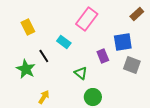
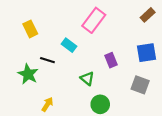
blue square: (123, 42) -> (147, 53), moved
black line: (44, 56) -> (47, 60), turned -40
gray square: (132, 65) -> (140, 85), moved

